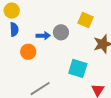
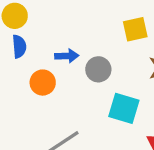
yellow square: (86, 20) -> (135, 29), turned -35
gray circle: (61, 32) -> (98, 69), moved

